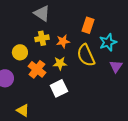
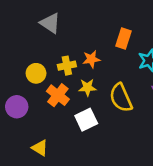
gray triangle: (42, 13) -> (50, 23), moved
yellow cross: (42, 38) -> (67, 66), moved
yellow semicircle: (86, 55) -> (121, 98), moved

